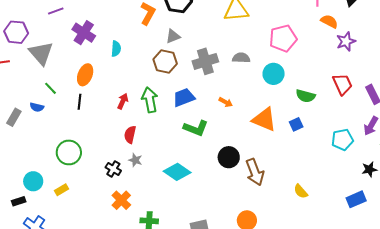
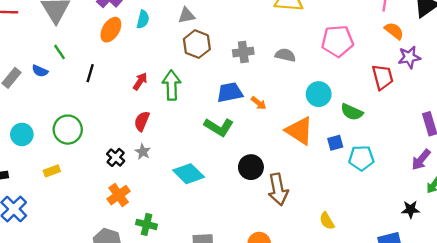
gray triangle: (173, 36) -> (186, 16), moved
gray cross: (205, 61) -> (243, 52), size x0.7
cyan circle: (274, 74) -> (319, 94), moved
orange ellipse: (85, 75) -> (111, 30), moved
red trapezoid: (342, 84) -> (383, 77), moved
blue trapezoid: (184, 97) -> (230, 92), moved
cyan pentagon: (342, 140) -> (361, 158), moved
cyan circle: (33, 181) -> (22, 134), moved

